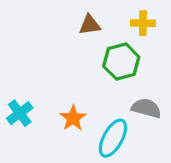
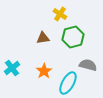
yellow cross: (143, 23) -> (60, 14), moved, turned 32
brown triangle: (90, 25) -> (43, 38), moved

